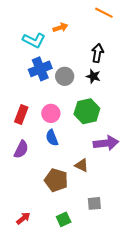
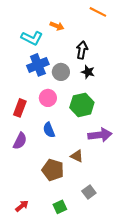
orange arrow: (60, 28) -> (57, 26), turned 40
black arrow: (97, 53) -> (82, 50), moved
pink circle: (51, 113) -> (48, 98), moved
gray square: (94, 203) -> (89, 192), turned -32

